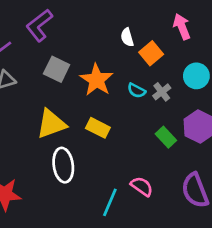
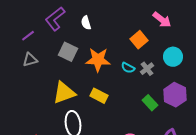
pink arrow: (182, 27) -> (162, 20), turned 150
white semicircle: (127, 37) -> (86, 23), moved
orange star: (97, 80) -> (98, 60), turned -30

